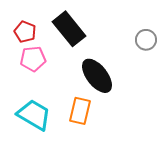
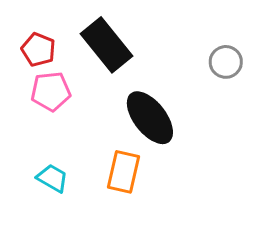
cyan trapezoid: (34, 115) -> (52, 178), size x0.6

